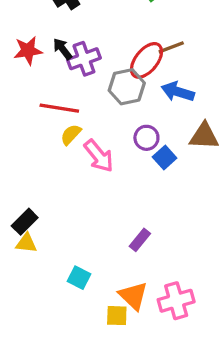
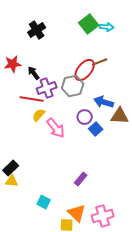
black arrow: (63, 49) -> (34, 73), moved
purple cross: (84, 59) -> (47, 88), moved
blue arrow: (178, 92) -> (104, 102), moved

